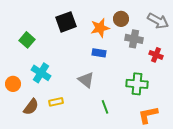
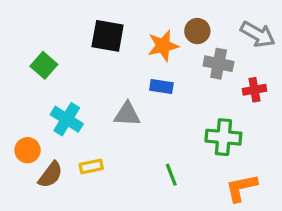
black square: (66, 22) -> (108, 36), turned 30
red cross: (156, 55) -> (254, 90), turned -32
gray triangle: (86, 80) -> (127, 114), moved, turned -36
orange circle: (13, 84) -> (28, 150), moved

